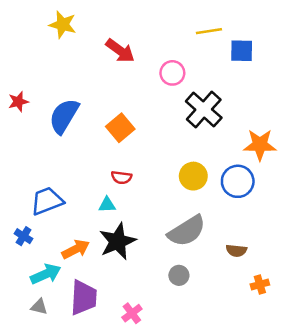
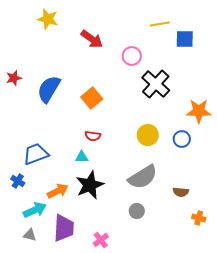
blue circle: (238, 181) -> (182, 139), size x0.7
orange cross: (260, 284) -> (199, 218), turned 32

